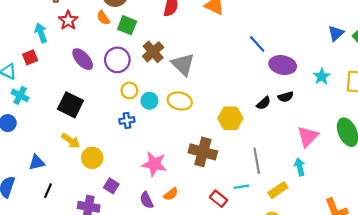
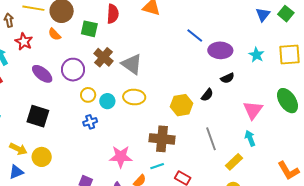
green square: (127, 25) -> (89, 29), moved
black semicircle: (264, 103) -> (207, 95), moved
yellow arrow: (71, 141) -> (18, 149), moved
yellow circle: (92, 158) -> (42, 157), moved
cyan line: (241, 187) -> (157, 166), moved

